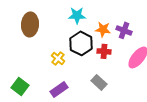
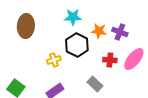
red cross: (104, 51) -> (110, 60), moved
yellow cross: (58, 58) -> (54, 60), turned 32

